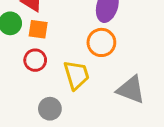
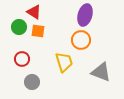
red circle: (35, 60) -> (22, 59), moved
gray circle: (50, 109) -> (32, 82), moved

